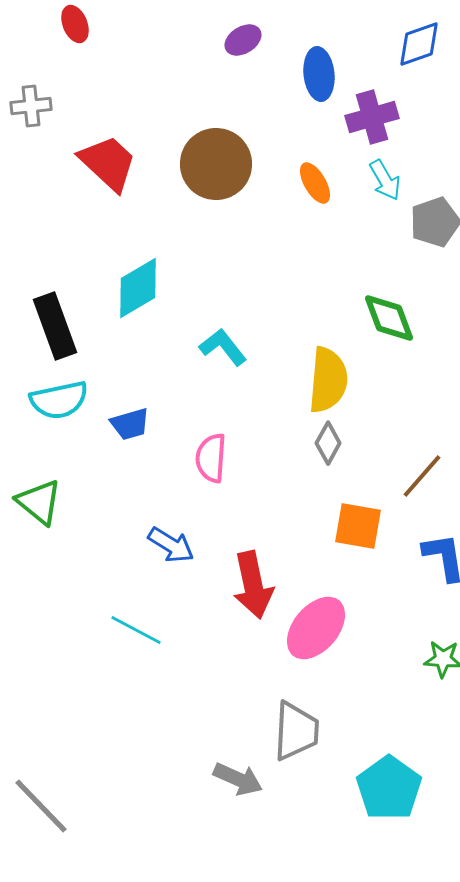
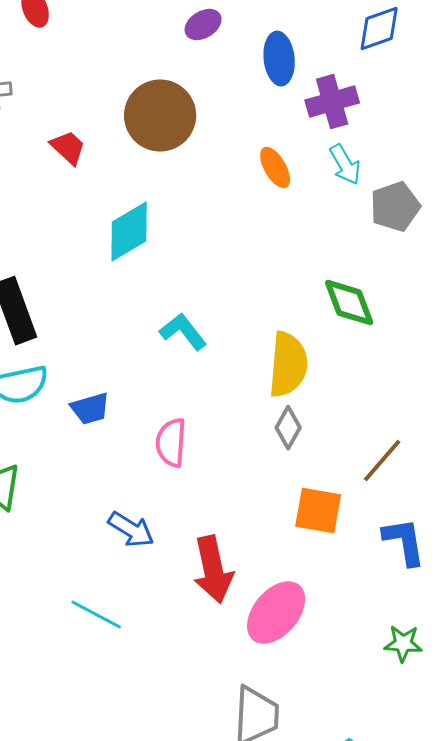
red trapezoid: (108, 163) -> (68, 148), size x0.6
brown circle: (216, 164) -> (160, 116), moved
cyan diamond: (138, 288) -> (129, 232), moved

